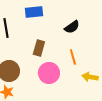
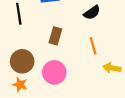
pink circle: (49, 73) -> (54, 72), moved

